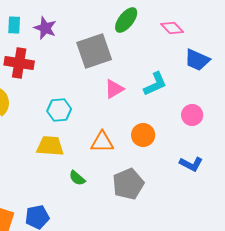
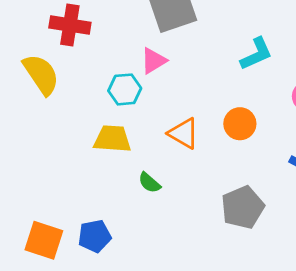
pink triangle: (114, 89) -> (154, 61), moved
orange triangle: (102, 142) -> (184, 133), turned 30
gray pentagon: (128, 184) -> (243, 207), moved

